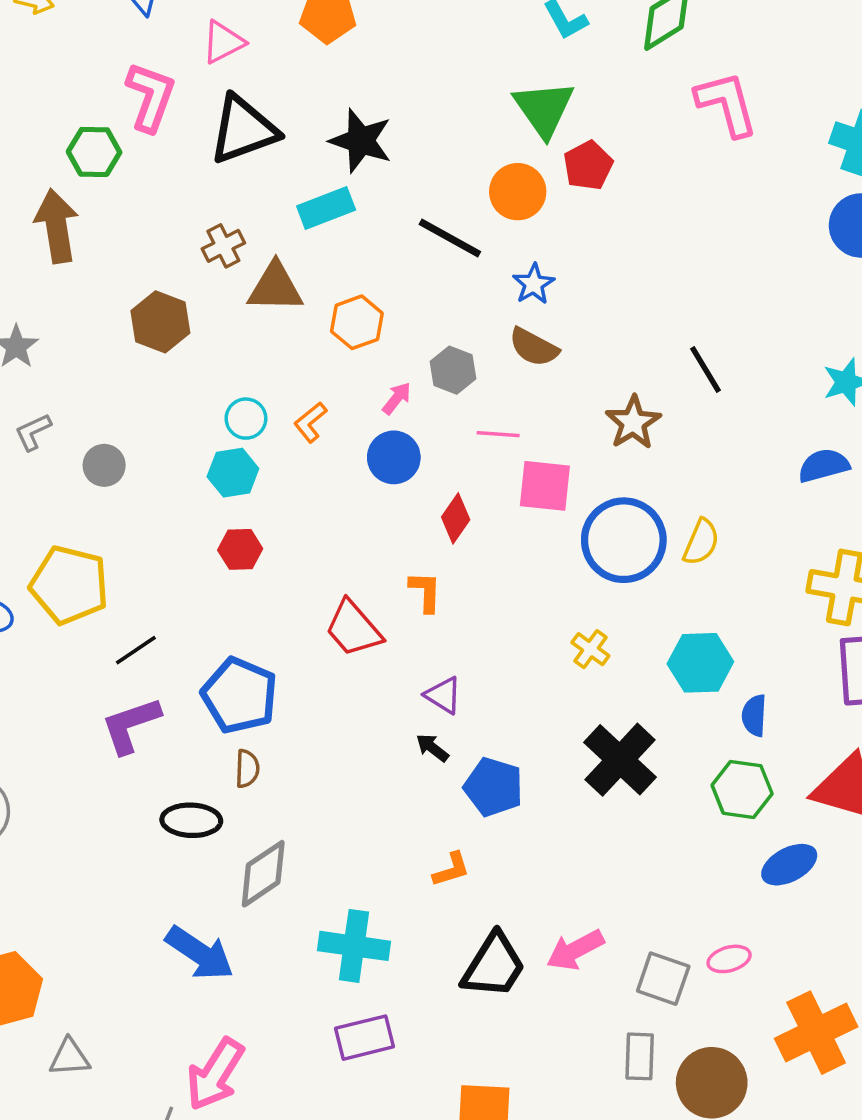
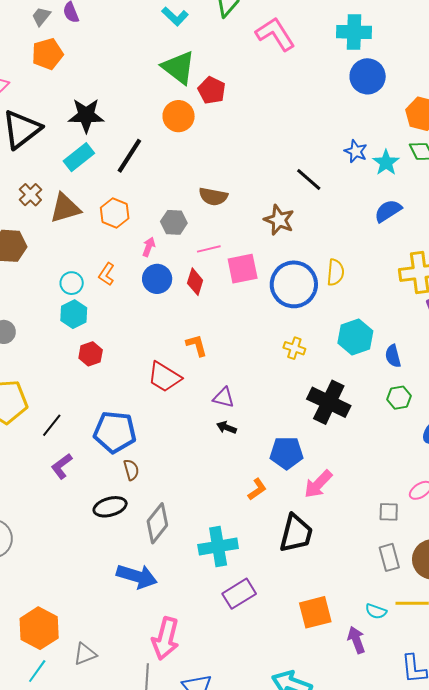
black line: (450, 238) -> (129, 156), moved, turned -69
blue star: (534, 284) -> (356, 151), moved
red diamond: (456, 518) -> (195, 282), moved
purple L-shape: (131, 725) -> (62, 466), size x0.7
blue pentagon: (494, 787) -> (287, 453), moved
green hexagon: (742, 789) -> (399, 398), size x0.7
pink arrow: (575, 950) -> (318, 484), moved
gray square: (663, 979) -> (389, 512), size x0.7

